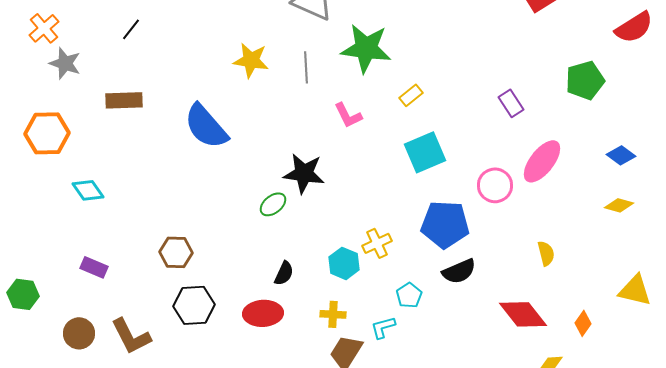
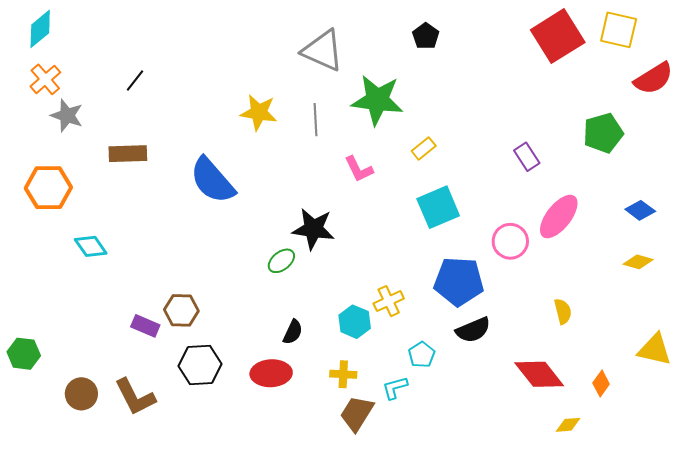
purple rectangle: (94, 267) -> (145, 326), moved

